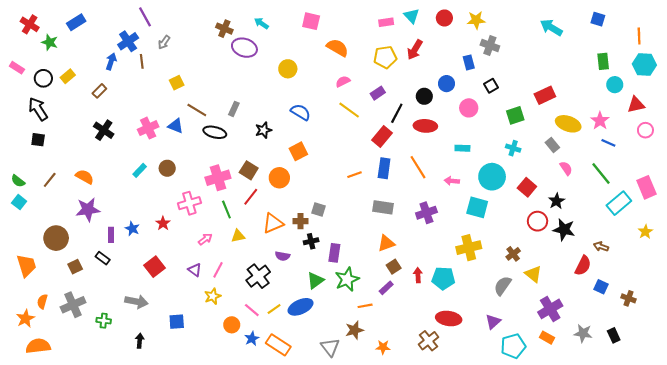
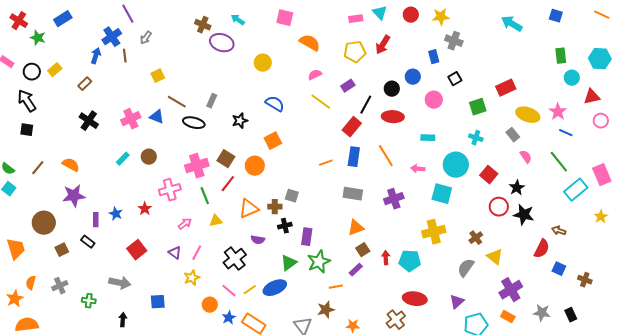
orange line: (639, 36) -> (602, 15), moved, turned -63
gray cross: (73, 305) -> (60, 286), size x0.7

